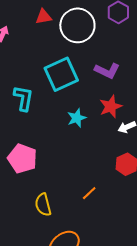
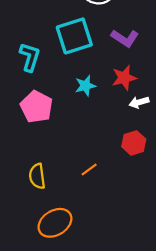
pink pentagon: (22, 159) -> (36, 107), moved

